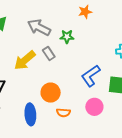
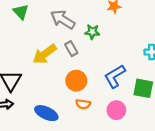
orange circle: (51, 93) -> (76, 81), moved
orange semicircle: (63, 113) -> (83, 104), moved
blue ellipse: (30, 114) -> (46, 113), turned -65

